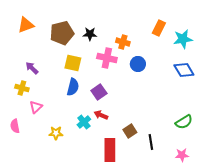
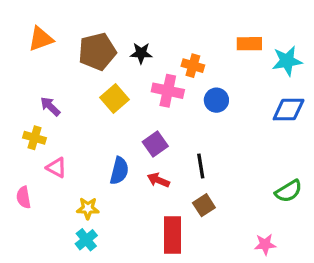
orange rectangle: (159, 28) -> (249, 44), turned 63
yellow square: (73, 63) -> (114, 99), turned 36
blue diamond: (184, 70) -> (289, 110), turned -60
blue semicircle: (73, 87) -> (119, 171), moved
pink triangle: (36, 107) -> (56, 168), turned -48
cyan cross: (84, 122) -> (86, 240), moved
black line: (151, 142) -> (201, 166), moved
pink star: (182, 155) -> (265, 244), moved

